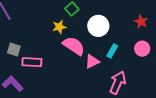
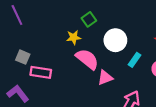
cyan rectangle: (112, 51) -> (134, 60), moved

